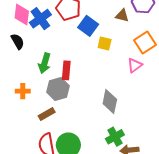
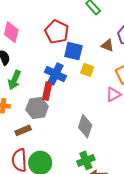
blue cross: (40, 19) -> (55, 74), moved, turned -35
blue square: (88, 26) -> (73, 51), turned -30
green arrow: (45, 63) -> (14, 80), moved

